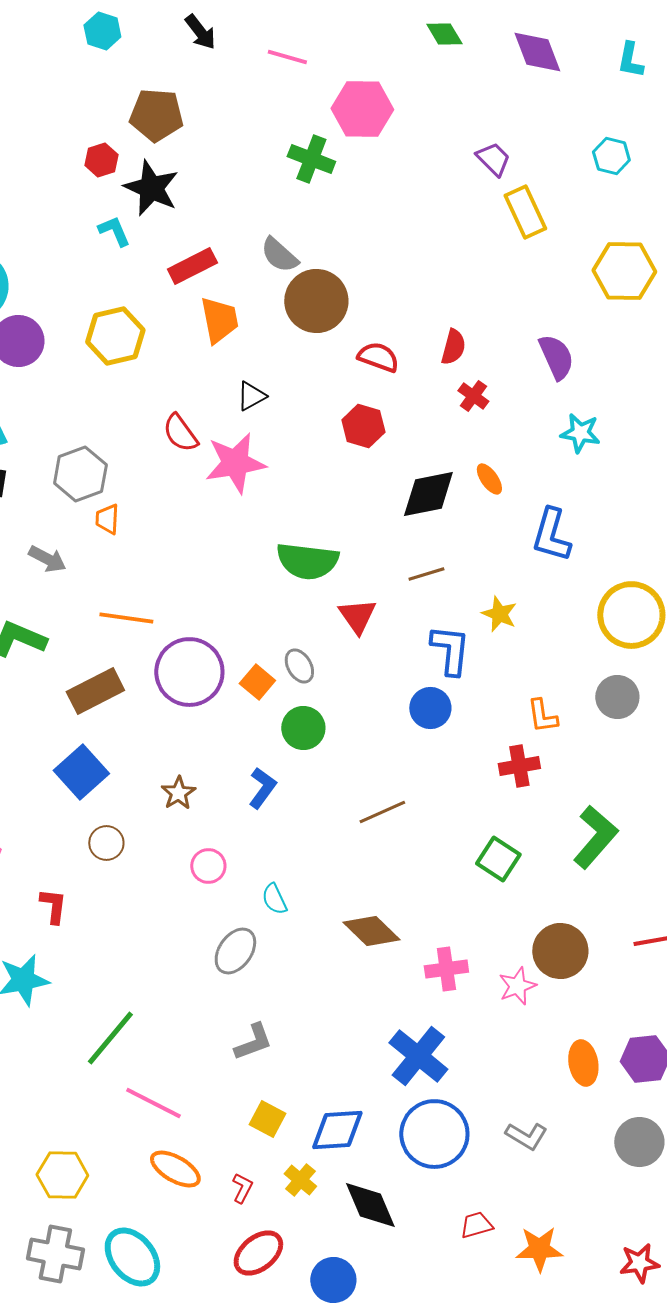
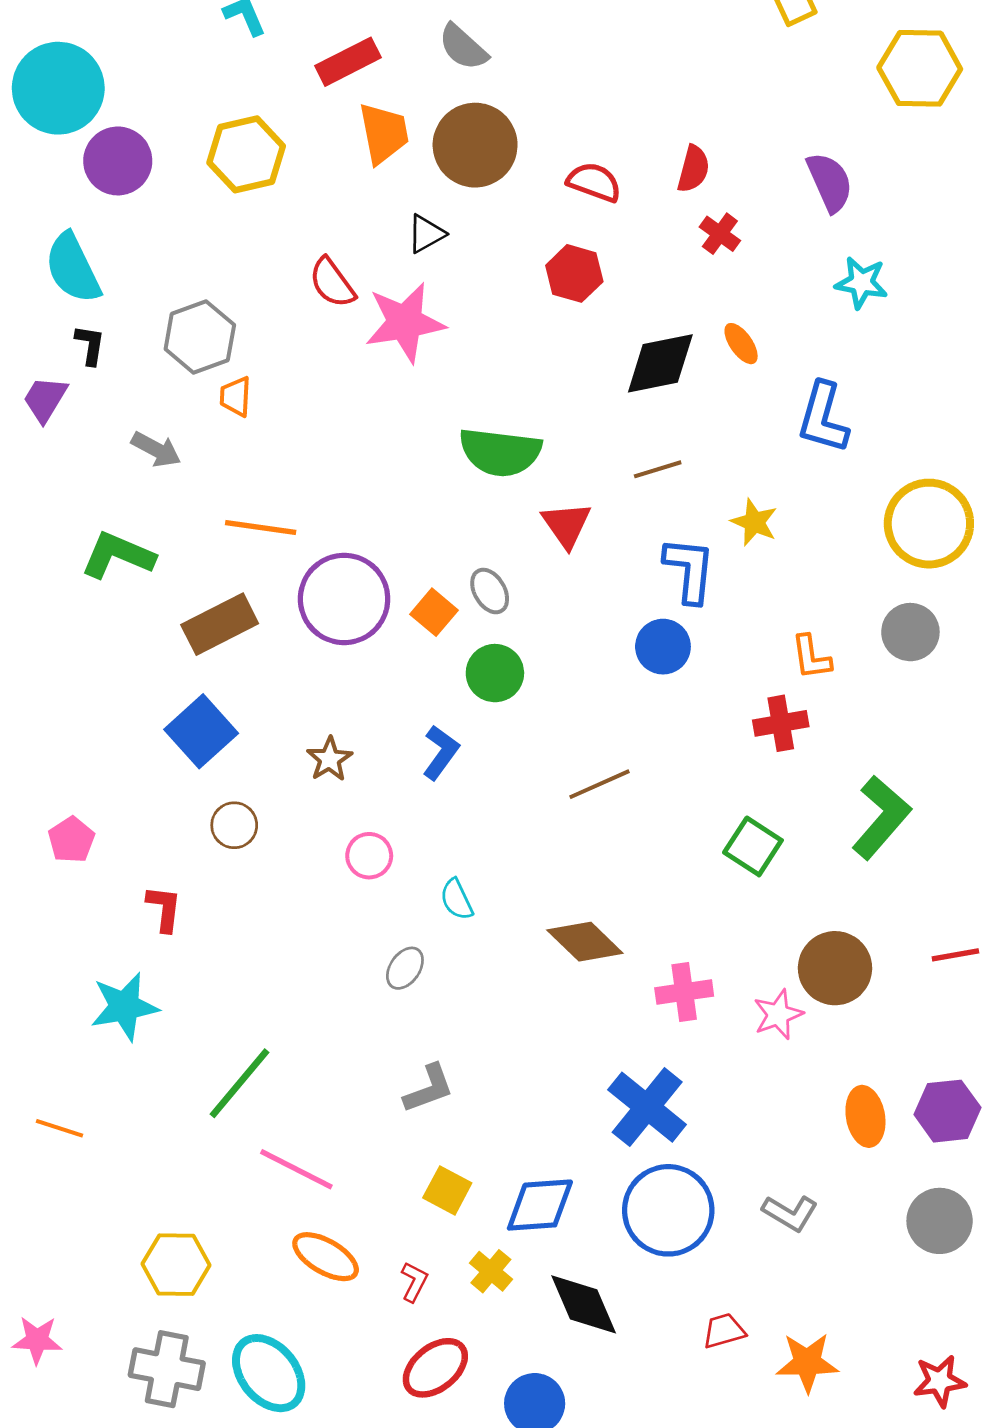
brown circle: (316, 301) -> (475, 145), moved
gray ellipse: (235, 951) -> (405, 968), size x0.7

